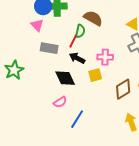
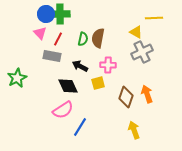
brown semicircle: (93, 18) -> (98, 38), moved, turned -108
red line: (73, 41) -> (58, 39), moved
brown diamond: (123, 89) -> (126, 97), turned -40
pink semicircle: (60, 102) -> (63, 110), size x1.5

